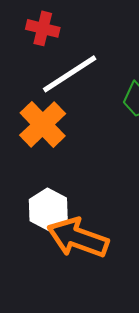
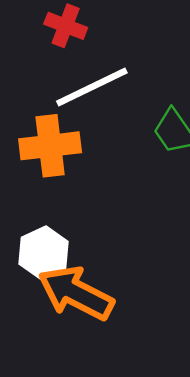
orange cross: (43, 124) -> (50, 146), turned 30

